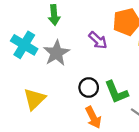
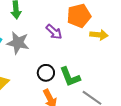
gray star: (56, 53) -> (18, 43), turned -30

